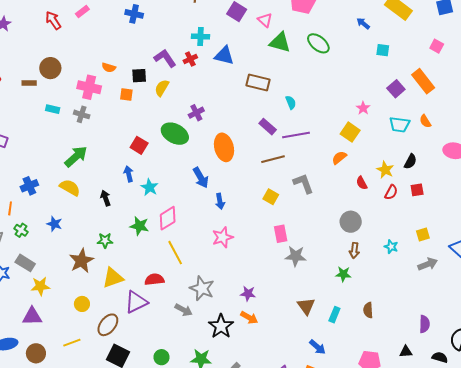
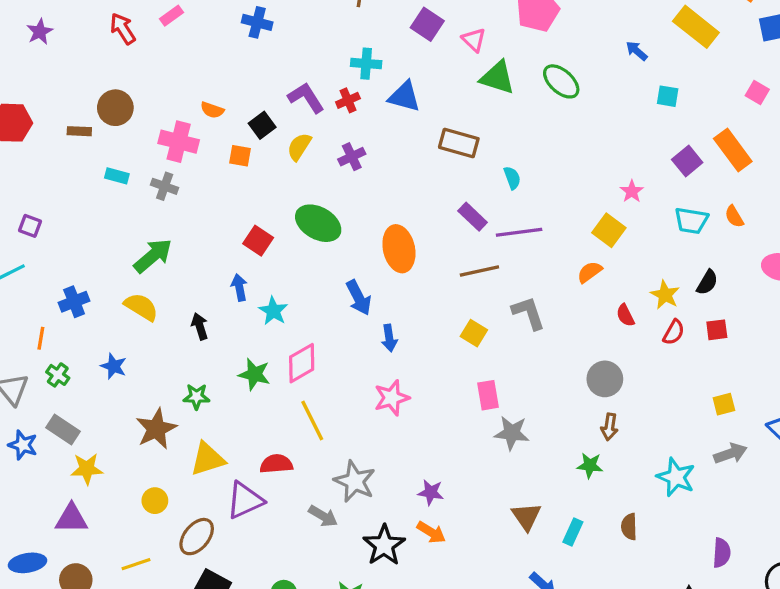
black square: (139, 76) -> (262, 125), turned -35
purple cross: (196, 113) -> (352, 157), moved
cyan star: (391, 247) -> (676, 477), moved, size x1.6

